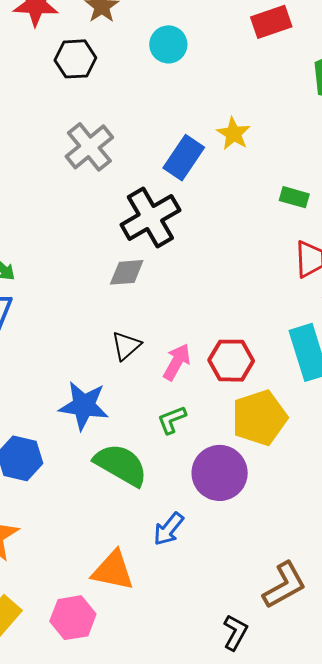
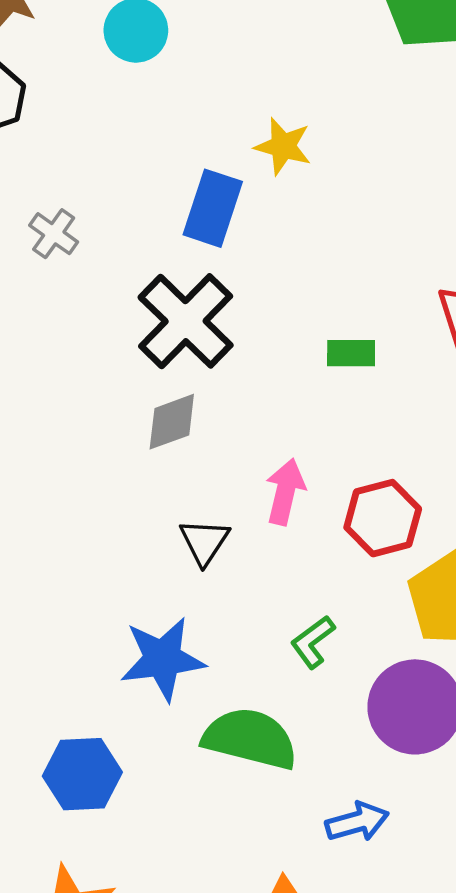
gray cross: (89, 147) -> (54, 234), size x0.6
green rectangle: (294, 197) -> (351, 353), moved
pink arrow: (177, 362) -> (285, 492), moved
blue arrow: (169, 529) -> (357, 822), turned -129

